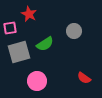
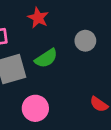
red star: (29, 14) -> (38, 18), moved

